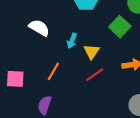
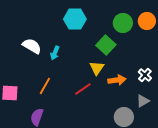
cyan arrow: (72, 41) -> (55, 53), moved
yellow triangle: (91, 52) -> (97, 68), moved

